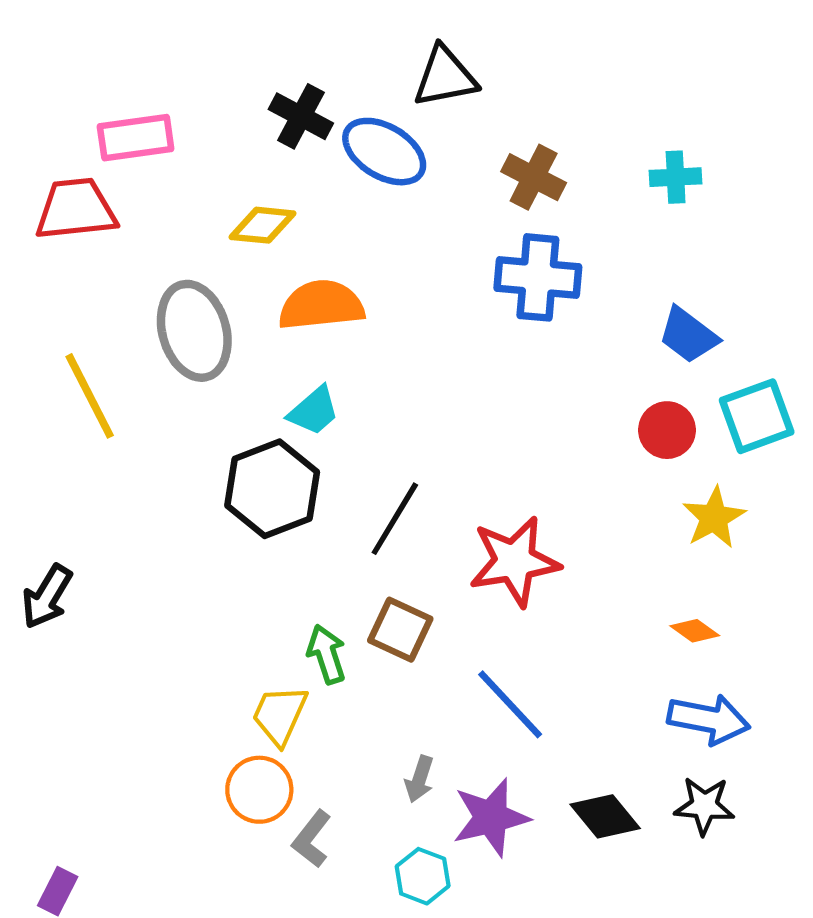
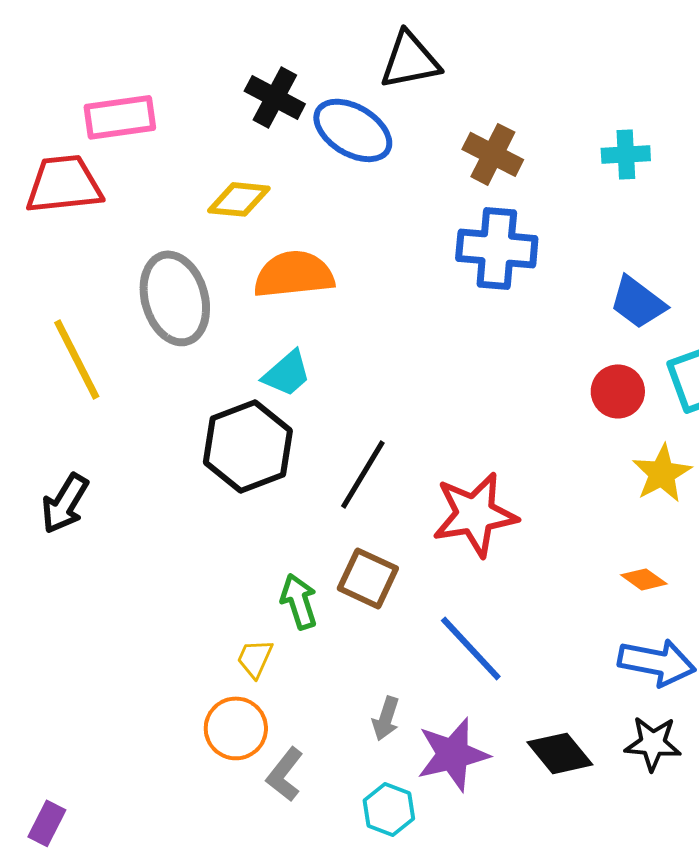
black arrow: (47, 597) -> (65, 503), moved
yellow trapezoid: (280, 715) -> (255, 658), size x0.7

